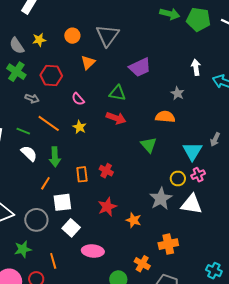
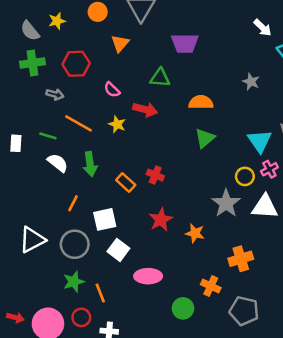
purple trapezoid: (140, 67) -> (185, 43), turned 30
white arrow: (196, 67) -> (263, 28), moved, turned 147
green cross: (16, 72) -> (33, 63), turned -36
gray star: (177, 93) -> (251, 82), moved
orange semicircle: (165, 117) -> (201, 102), moved
red arrow: (116, 118) -> (145, 110), moved
green triangle: (149, 145) -> (205, 138), turned 36
orange rectangle: (82, 174) -> (126, 182), turned -35
orange line: (45, 183) -> (73, 203), moved
green star: (23, 249) -> (74, 282), moved

